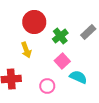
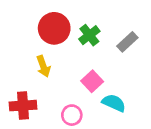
green cross: (60, 36) -> (89, 35), moved

